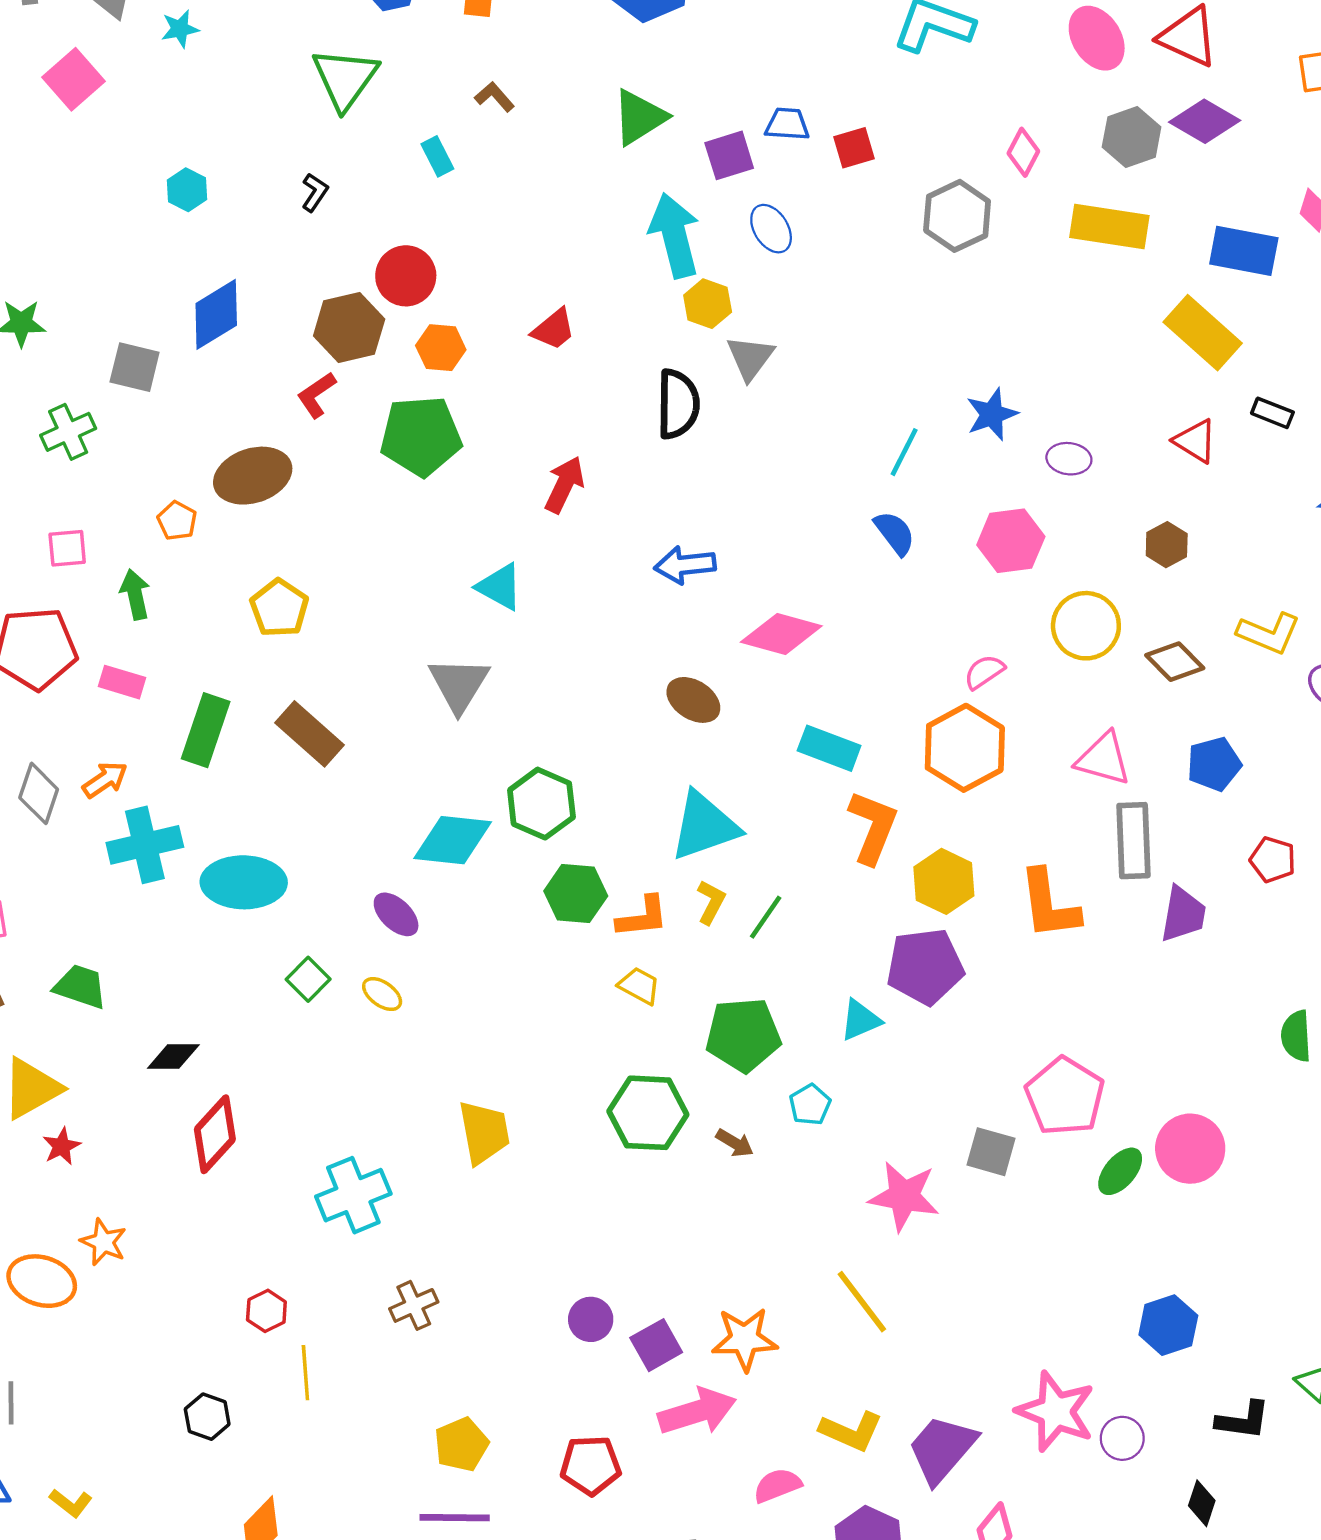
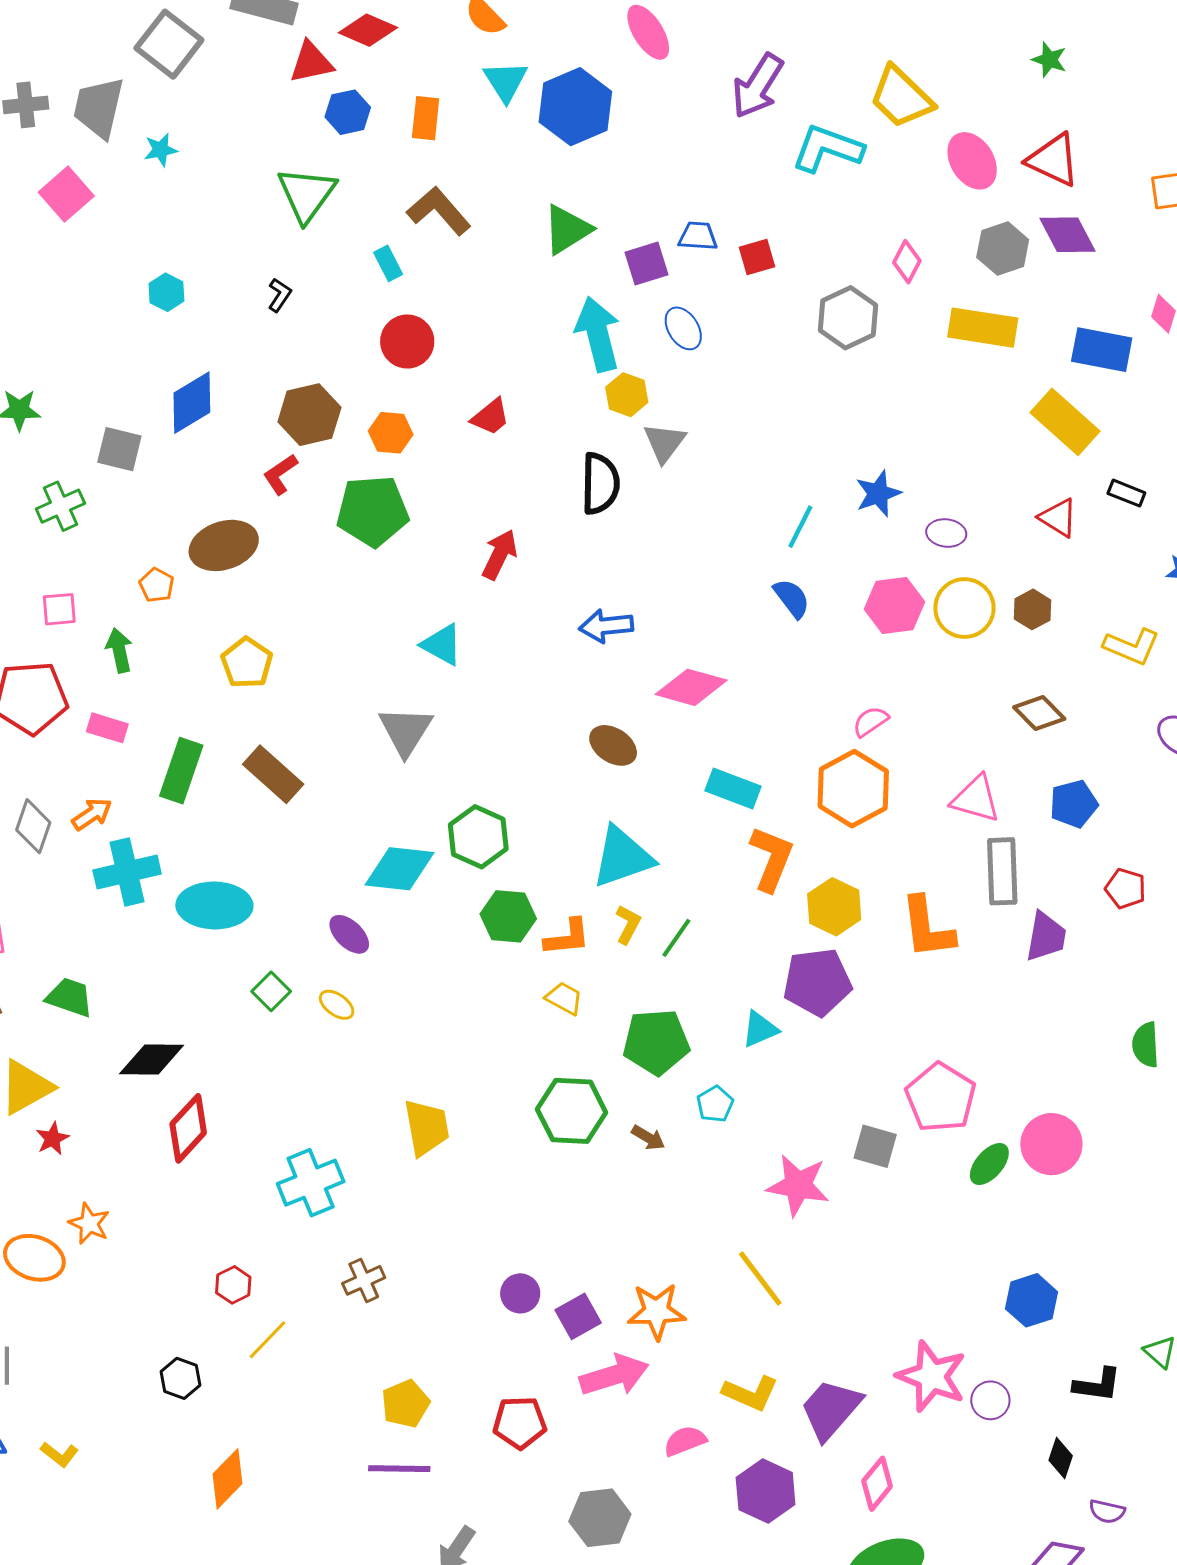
brown L-shape: (494, 97) -> (439, 211), size x1.8
purple diamond: (1205, 121) -> (1067, 235), turned 32
red circle: (406, 276) -> (407, 341), moved
yellow circle: (1086, 626) -> (964, 608), moved
yellow L-shape: (1269, 633) -> (1132, 647), moved
black diamond: (173, 1057) -> (152, 1059), size x1.4
yellow line: (305, 1373) -> (268, 1340), turned 48

